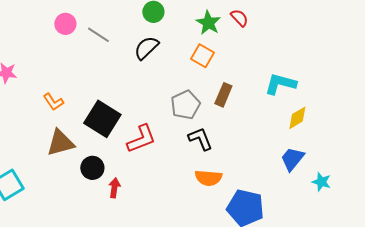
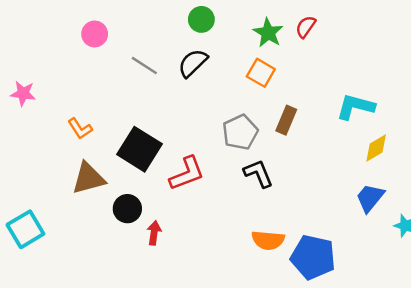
red semicircle: (239, 18) -> (306, 27), turned -102
gray line: (98, 35) -> (144, 66), moved
orange semicircle: (208, 178) -> (268, 240), moved

